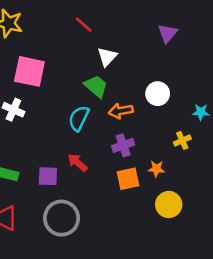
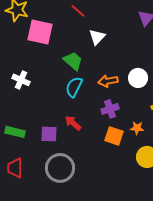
pink square: (29, 71) -> (40, 32), moved
green trapezoid: (96, 86) -> (73, 61), moved
white circle: (158, 94) -> (138, 78), moved
orange square: (128, 179) -> (114, 136), turned 30

